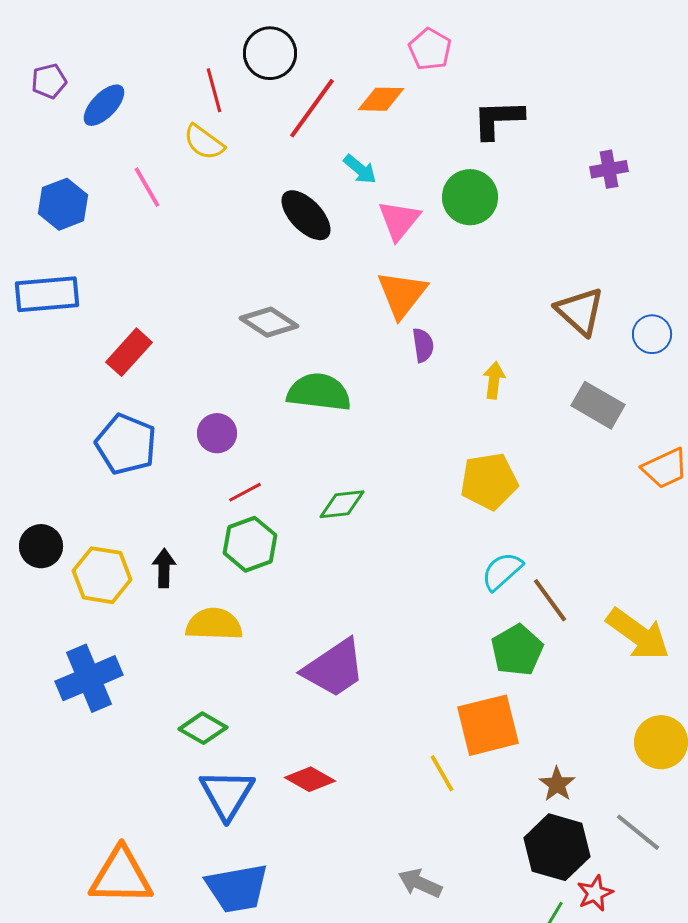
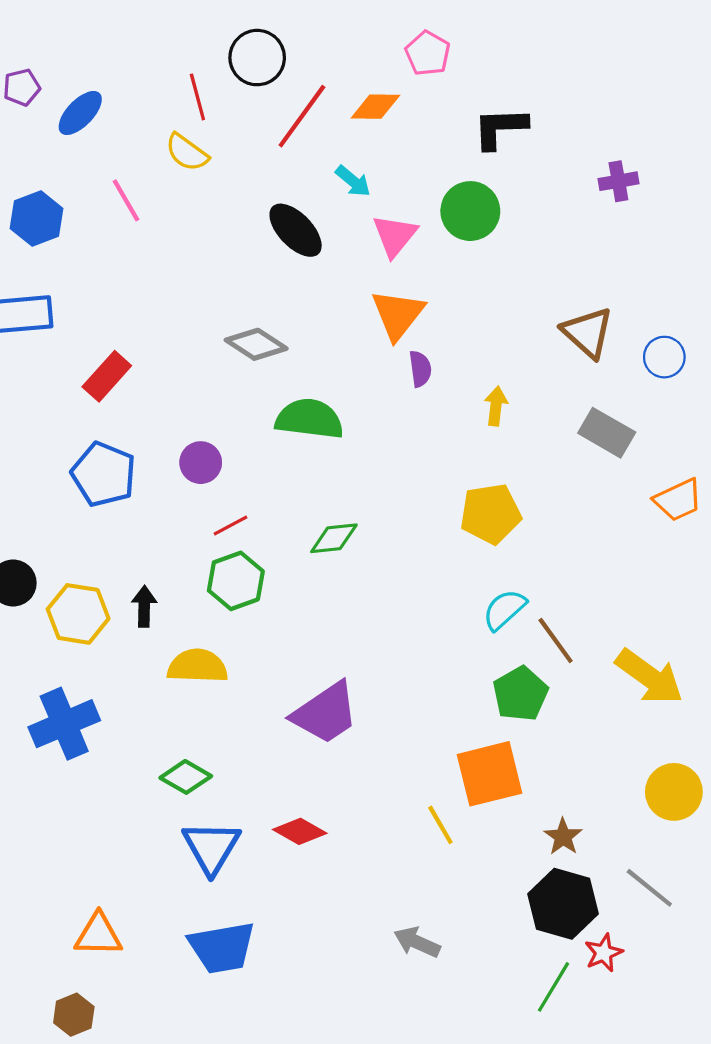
orange triangle: (121, 876) -> (98, 935), size x0.7

